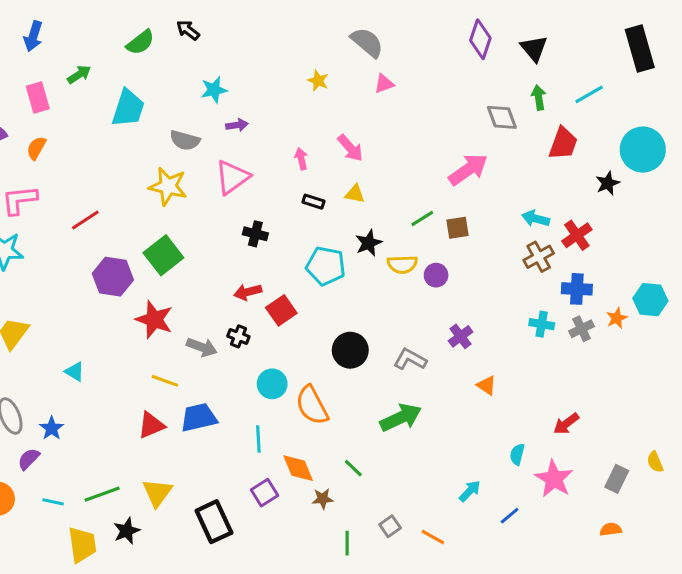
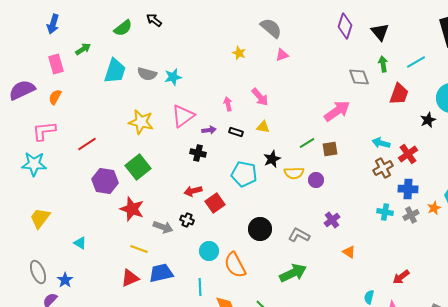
cyan star: (214, 90) -> (173, 77), moved
purple arrow: (237, 125) -> (209, 130), moved
gray semicircle: (185, 140) -> (147, 74), moved

